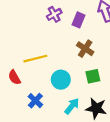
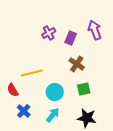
blue cross: (35, 101) -> (24, 111), moved
cyan arrow: (72, 106) -> (53, 115), moved

